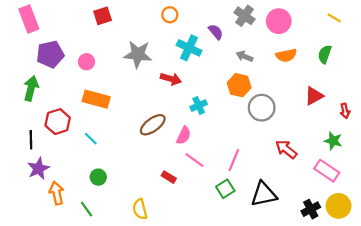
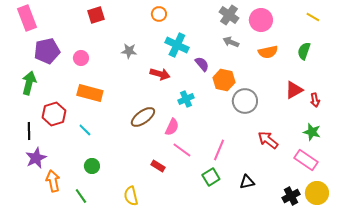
purple semicircle: (216, 32) -> (202, 64), moved
gray star: (138, 54) -> (129, 51), size x0.6
gray arrow: (245, 56) -> (231, 42), moved
red arrow: (345, 111) -> (315, 100), moved
black triangle: (264, 194) -> (247, 182), size x0.6

